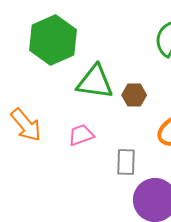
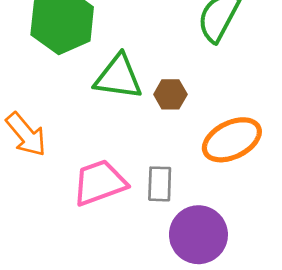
pink trapezoid: (81, 135) -> (100, 183), moved, size x1.6

